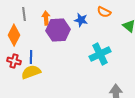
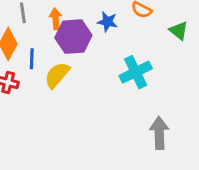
blue line: (31, 57) -> (32, 59), moved
yellow semicircle: (31, 72) -> (57, 75), moved, turned -30

